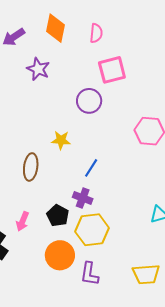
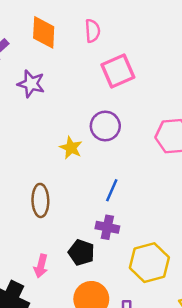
purple circle: (89, 101) -> (105, 126), moved
yellow star: (61, 140) -> (71, 148), moved, turned 30
yellow hexagon: (92, 230) -> (149, 263), moved

